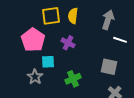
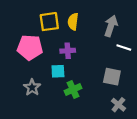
pink pentagon: (33, 40) -> (30, 47), turned -30
purple cross: (68, 43) -> (68, 51), turned -32
cyan square: (48, 62) -> (58, 71), moved

